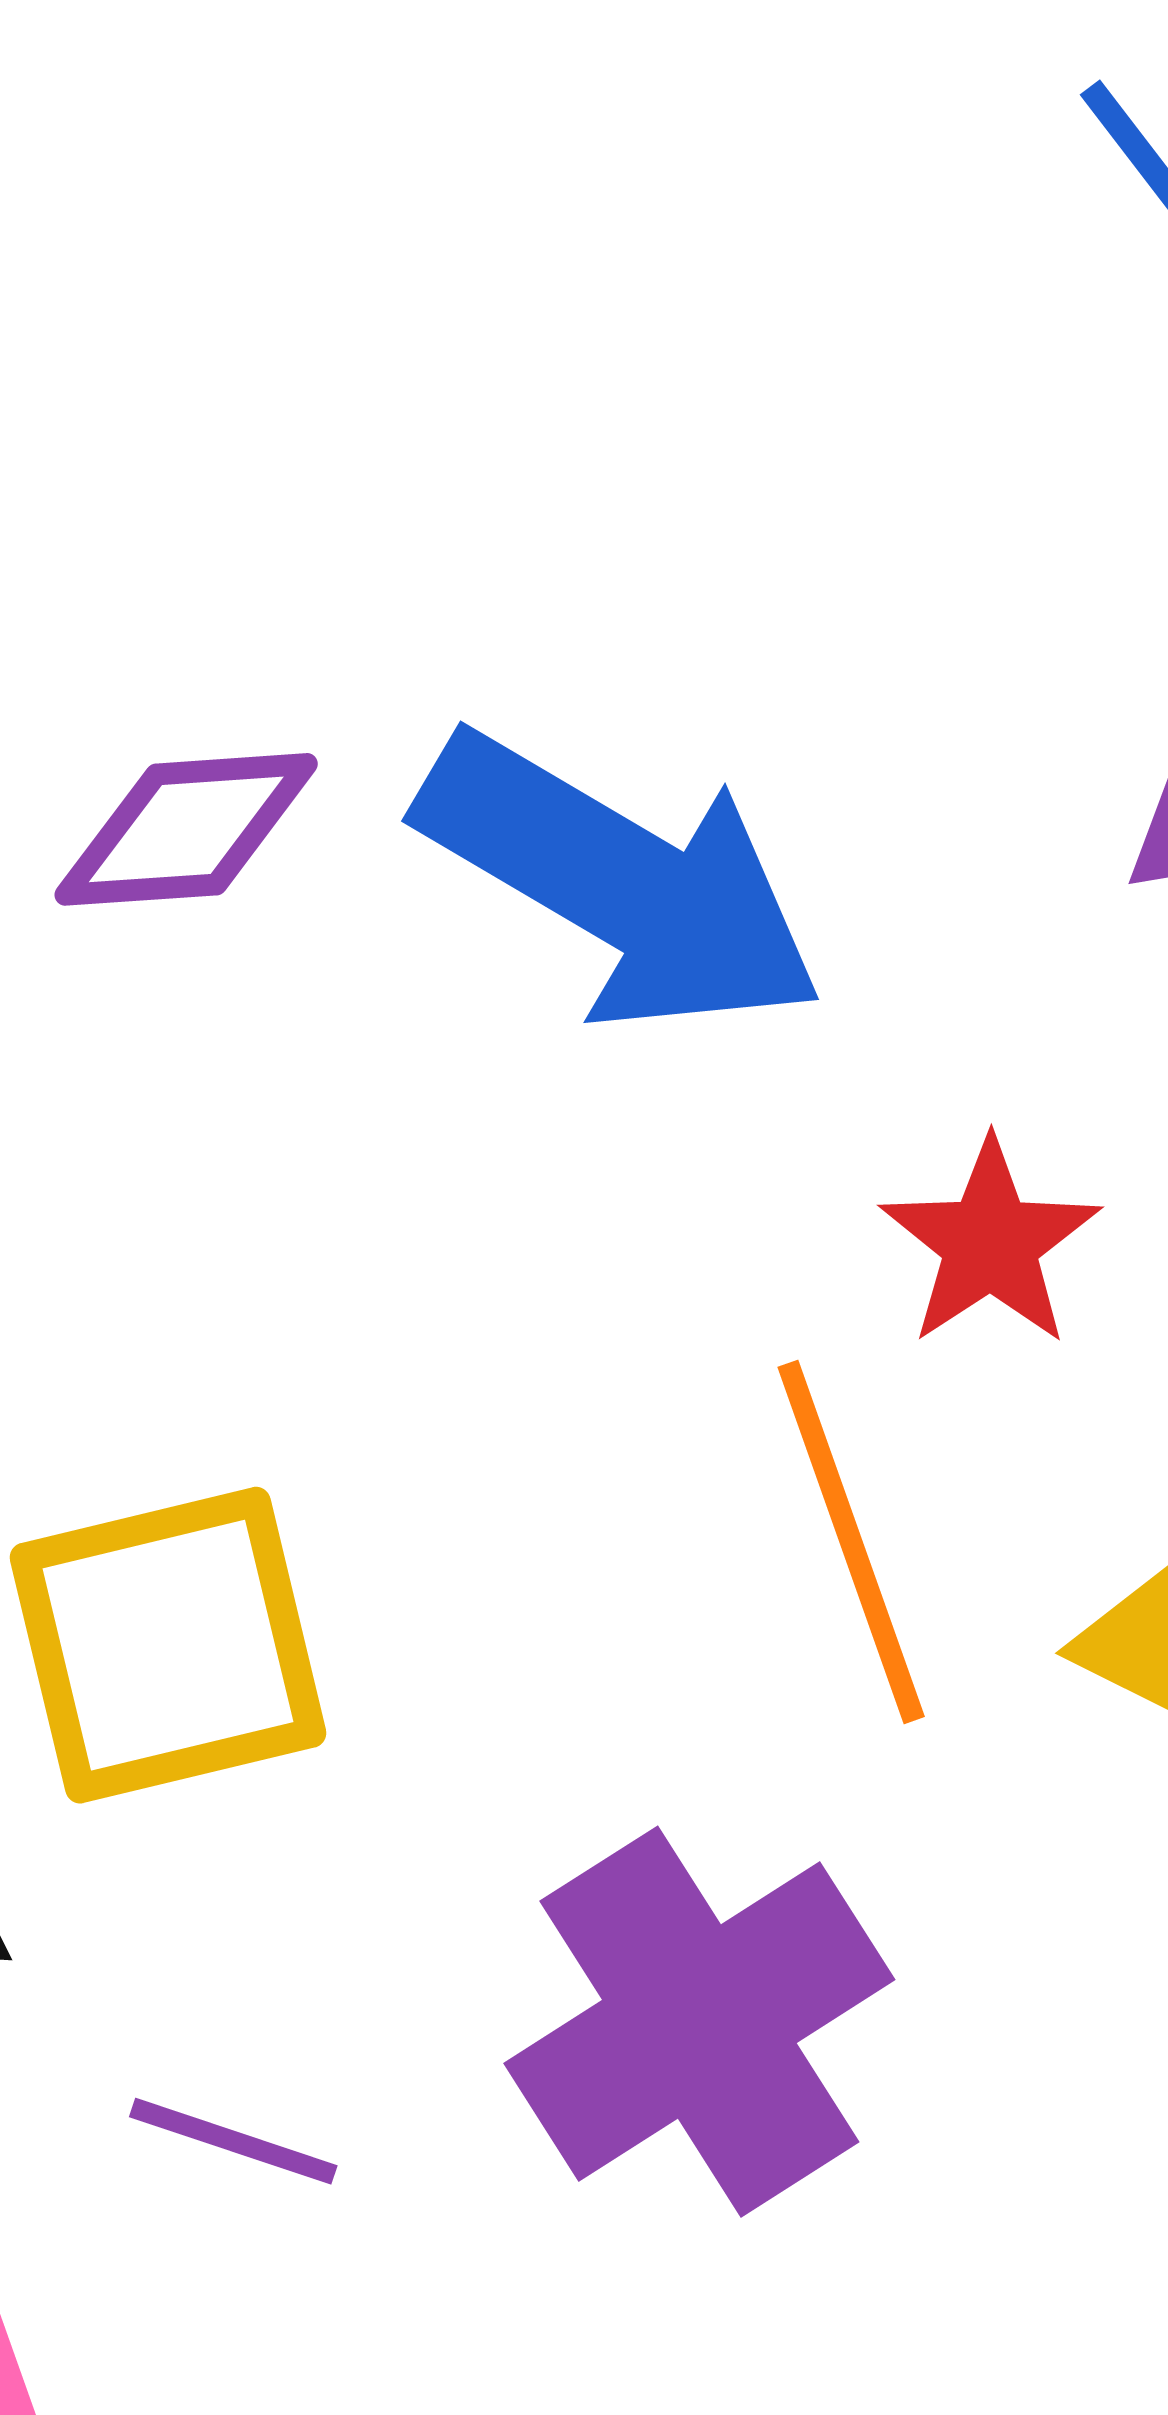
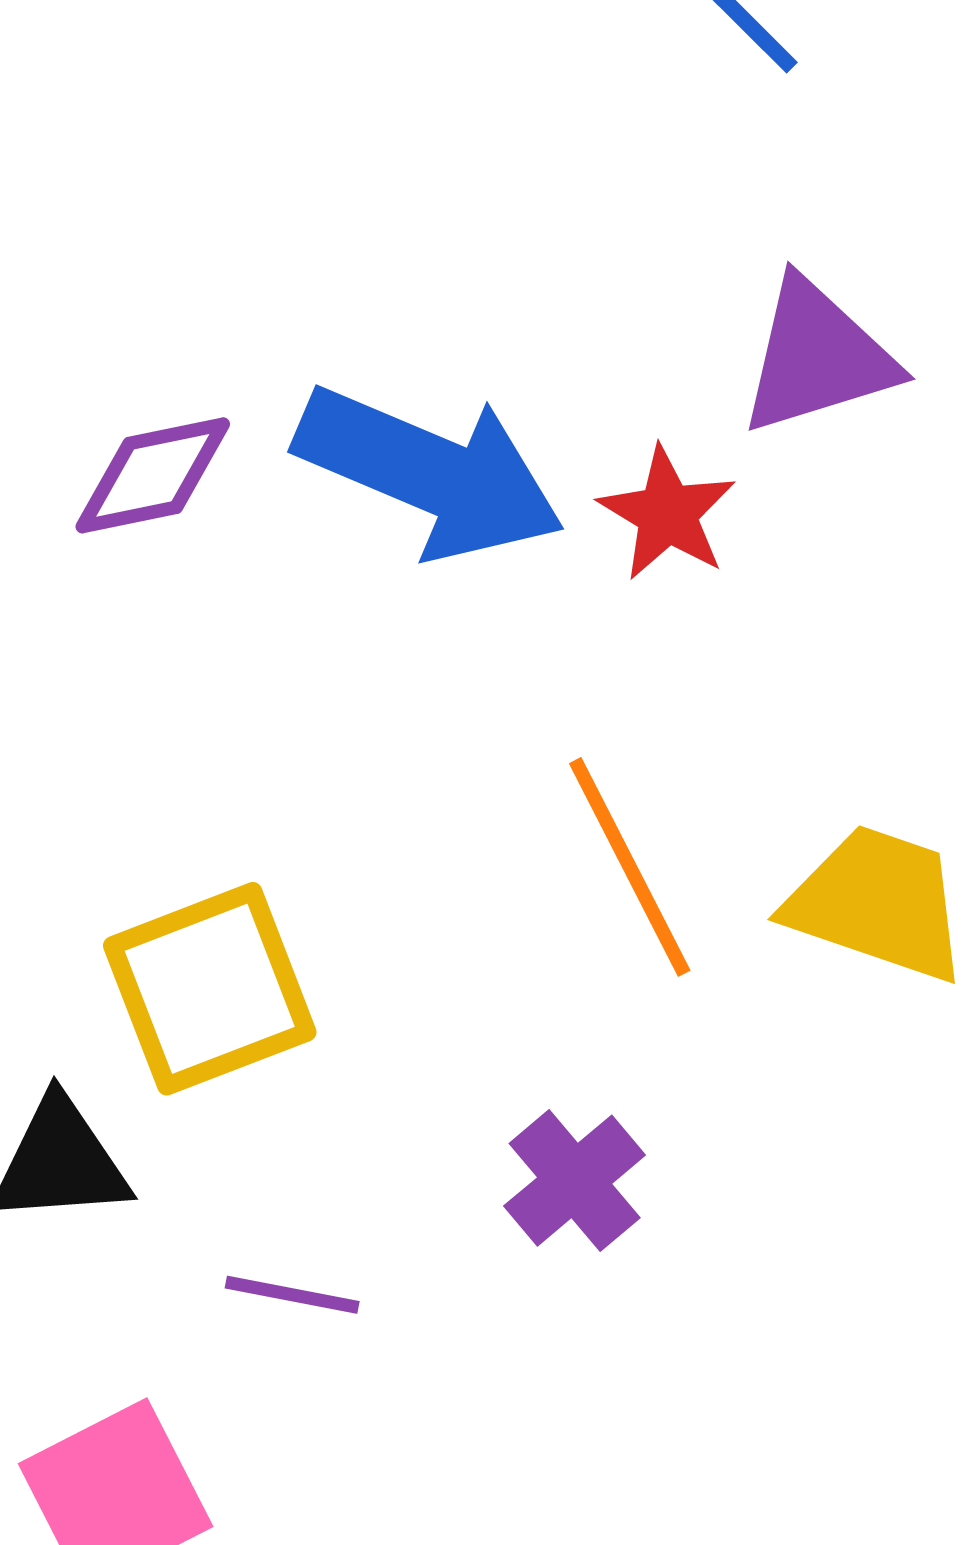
red star: (990, 1243) -> (667, 514), moved
purple cross: (699, 2022) -> (575, 1181), size x0.6

